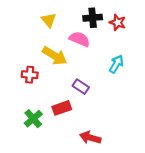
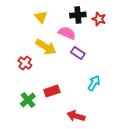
cyan arrow: (116, 64) -> (94, 83), moved
red cross: (30, 75) -> (25, 63), turned 32
purple rectangle: (81, 87) -> (78, 53), moved

